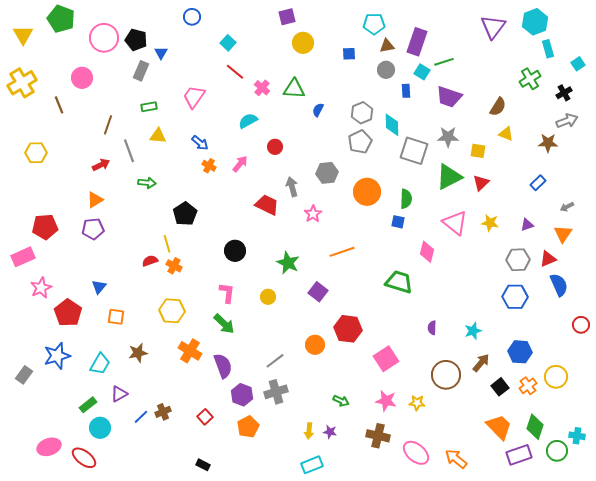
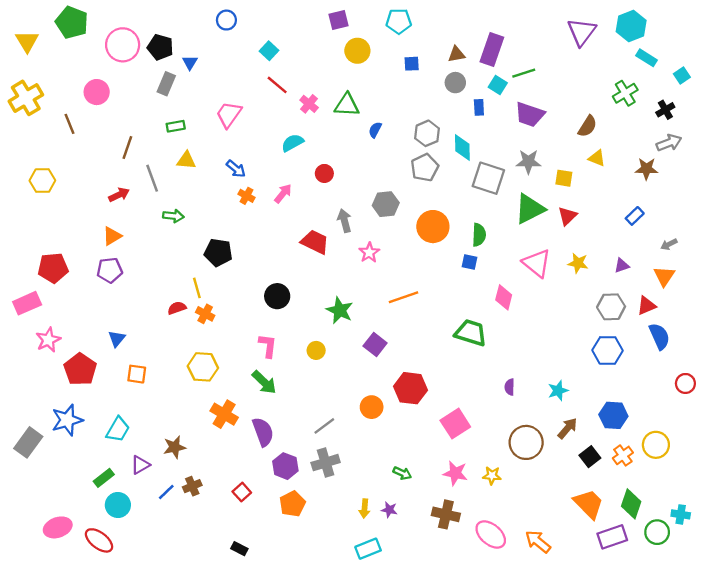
cyan pentagon: (374, 24) -> (399, 21), moved
cyan rectangle: (548, 49) -> (646, 58), turned -42
black pentagon: (185, 214) -> (218, 252), turned -30
brown star: (138, 353) -> (175, 447), moved
gray rectangle: (24, 375) -> (28, 442), size x1.4

